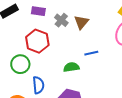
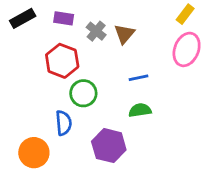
green circle: (20, 64) -> (83, 93), moved
green semicircle: (71, 67) -> (140, 110), moved

